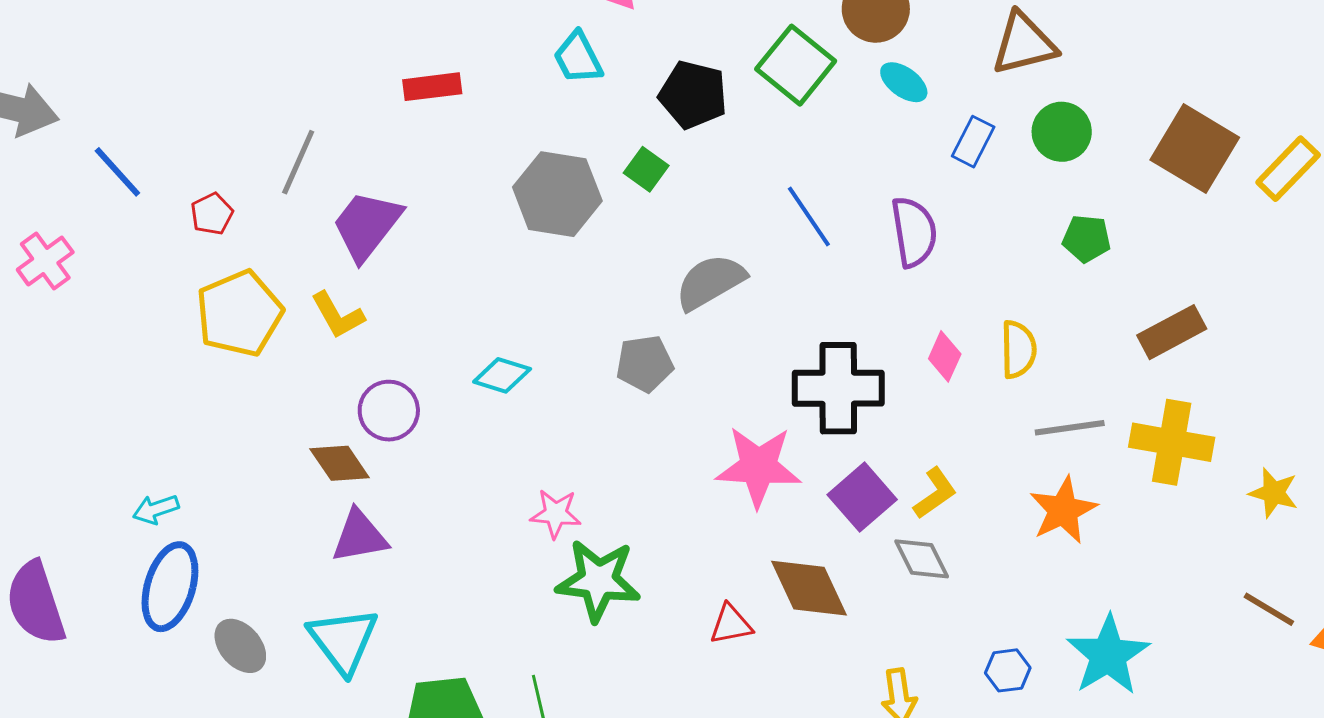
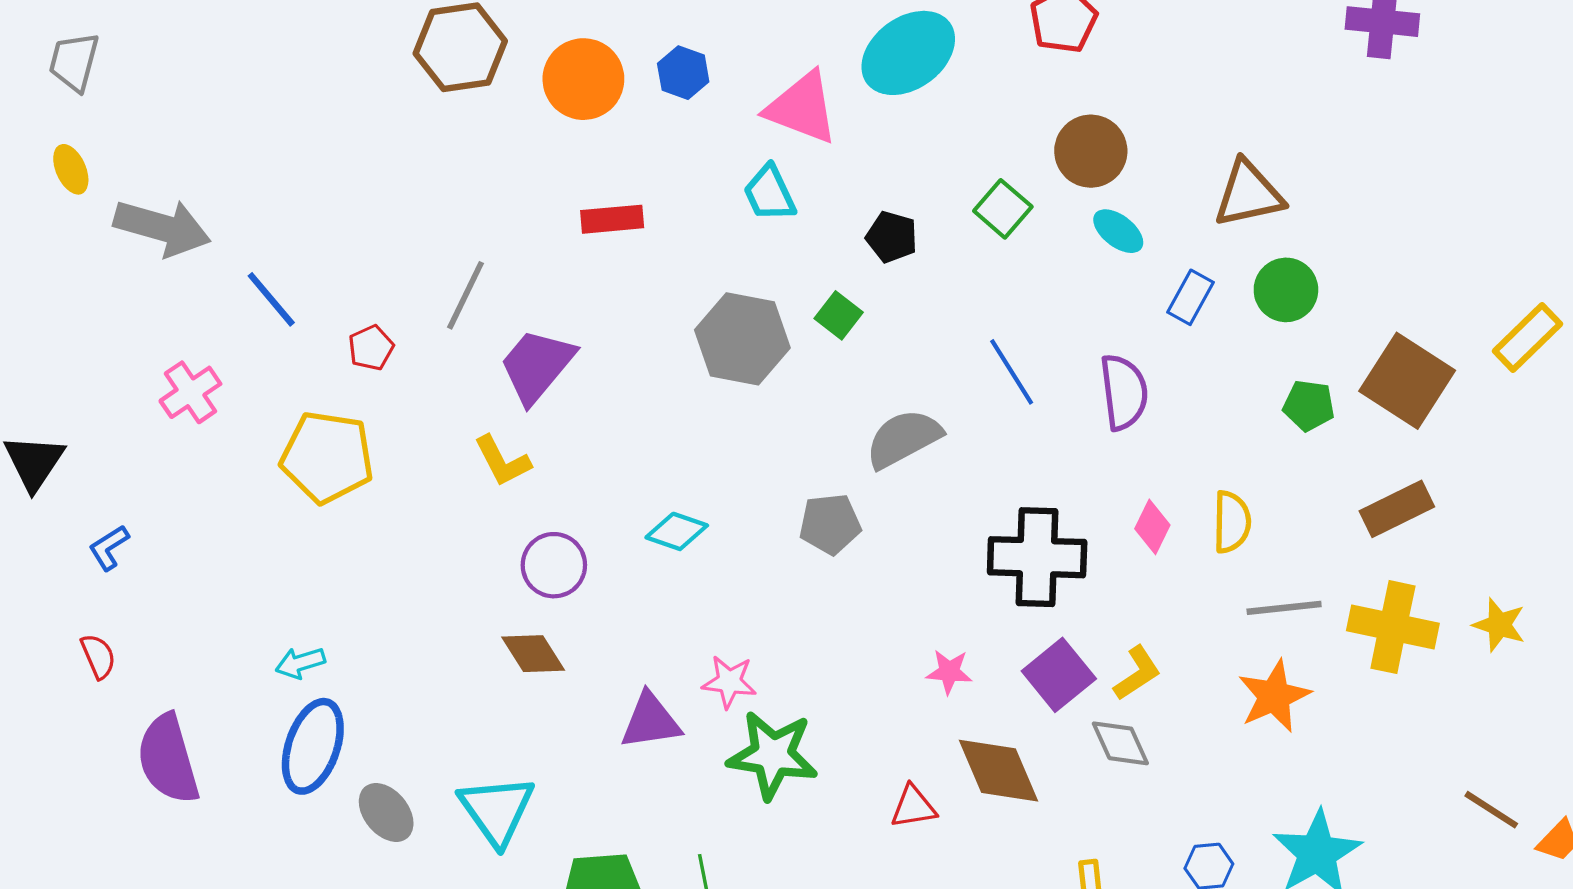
green square: (796, 65) -> (1003, 209), size x0.7
black pentagon: (693, 95) -> (892, 237), size x0.7
brown square: (1195, 149) -> (1407, 381), moved
yellow pentagon: (239, 313) -> (327, 457), moved, turned 30
brown diamond: (340, 463) -> (533, 654), moved
pink star: (758, 467) -> (949, 672), moved, size x0.5
yellow star: (1274, 493) -> (1499, 625), moved
purple triangle: (360, 536) -> (651, 721), moved

